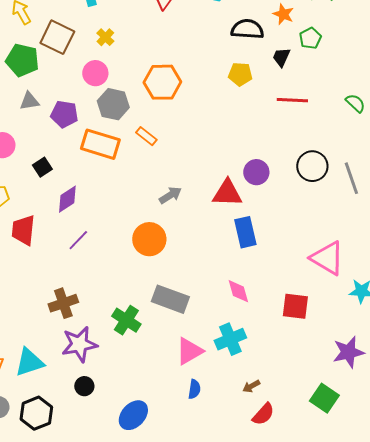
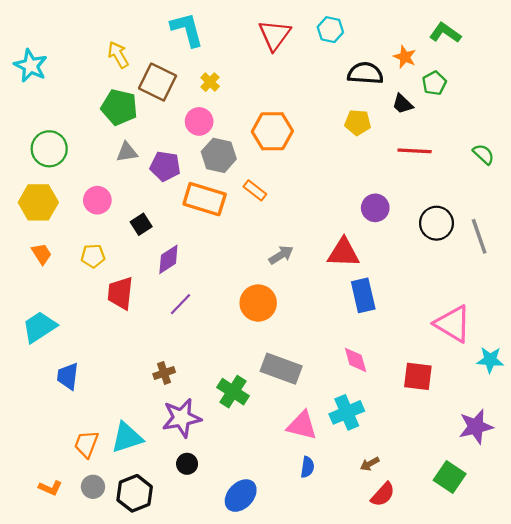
black trapezoid: (281, 57) -> (403, 104), turned -70
purple circle: (256, 172) -> (375, 208), moved
brown cross: (63, 303) -> (164, 373), size x0.7
pink triangle: (189, 351) -> (302, 426), turned 44

